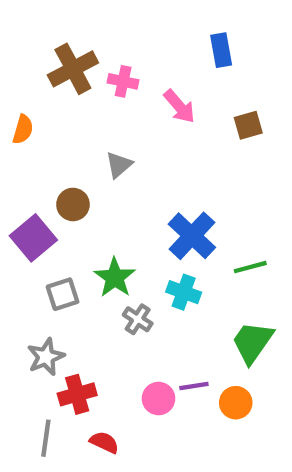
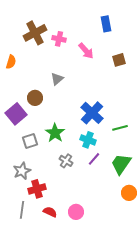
gray cross: (138, 319) -> (66, 161), moved
purple line: (194, 386) -> (94, 159), moved, turned -40
pink circle: (159, 399) -> (76, 212), moved
orange circle: (236, 403) -> (129, 193), moved

